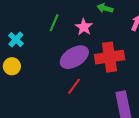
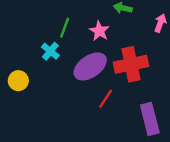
cyan cross: (16, 40) -> (50, 51), moved
red line: (74, 86) -> (106, 99), moved

